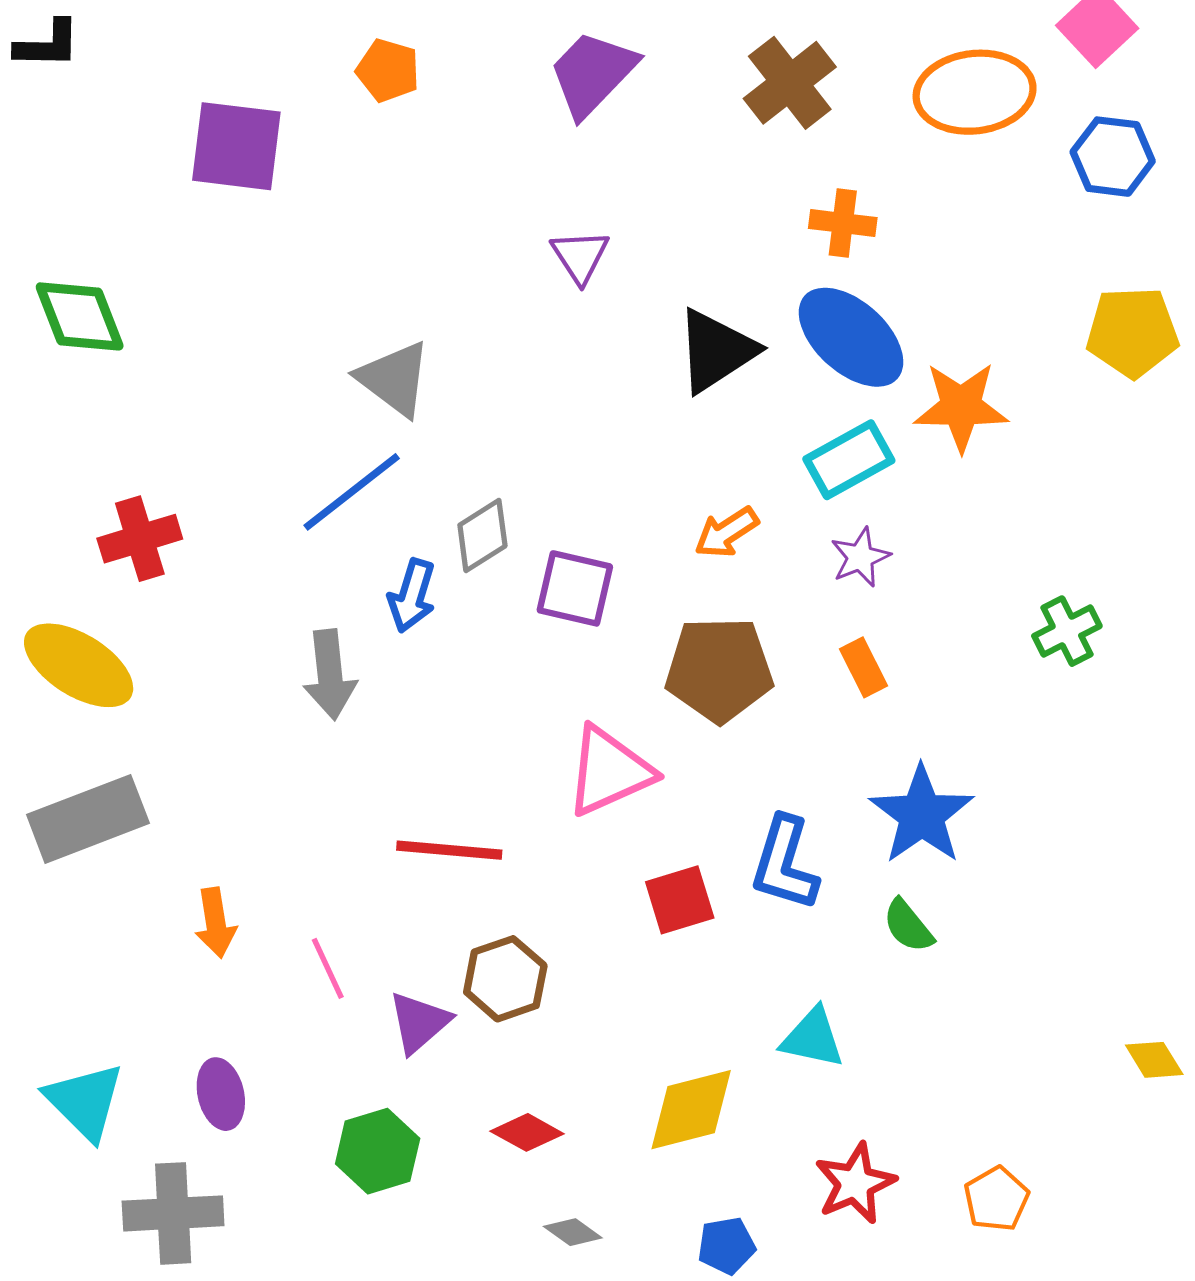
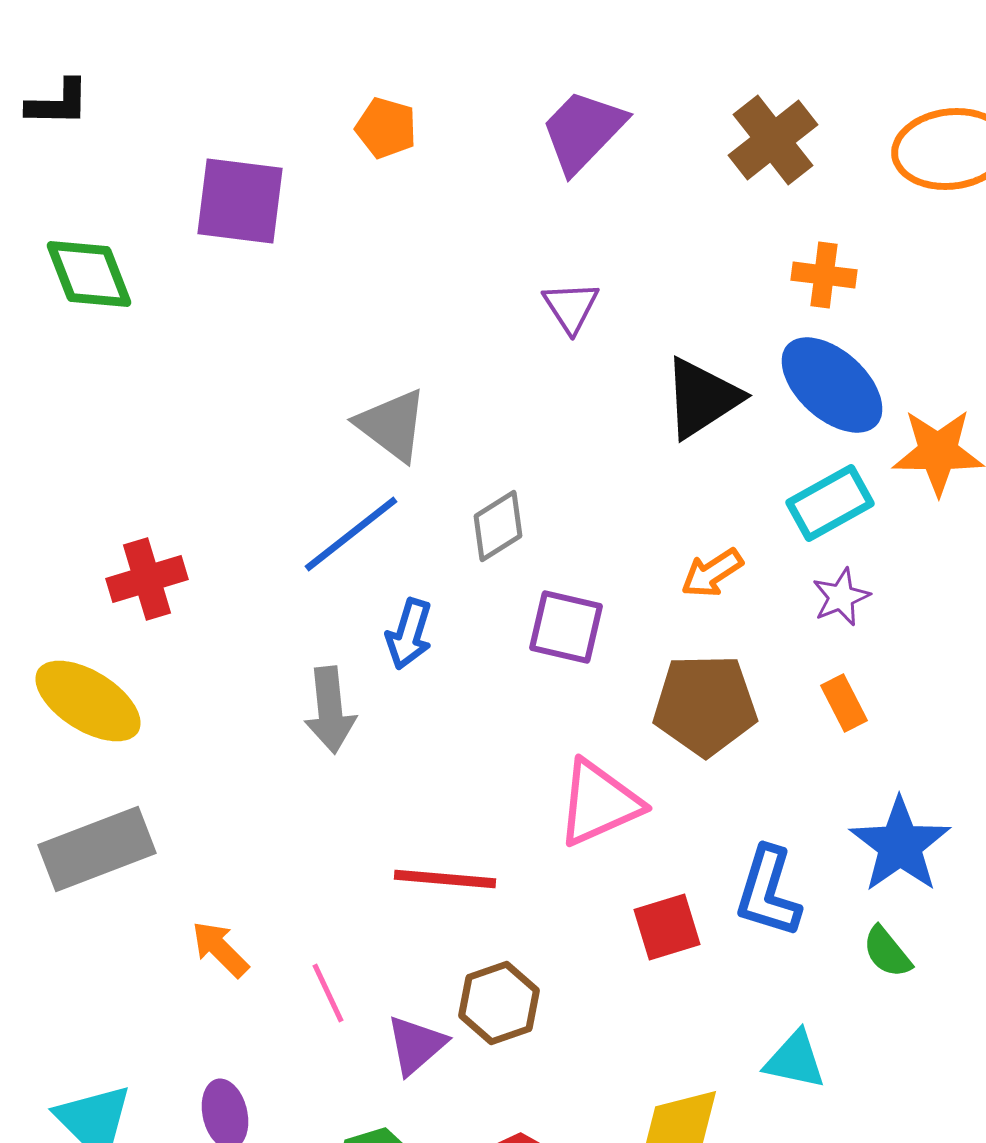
green diamond: (80, 316) -> (89, 274), moved
gray diamond: (482, 536) -> (498, 526), moved
orange arrow: (216, 923) -> (220, 949), turned 144

